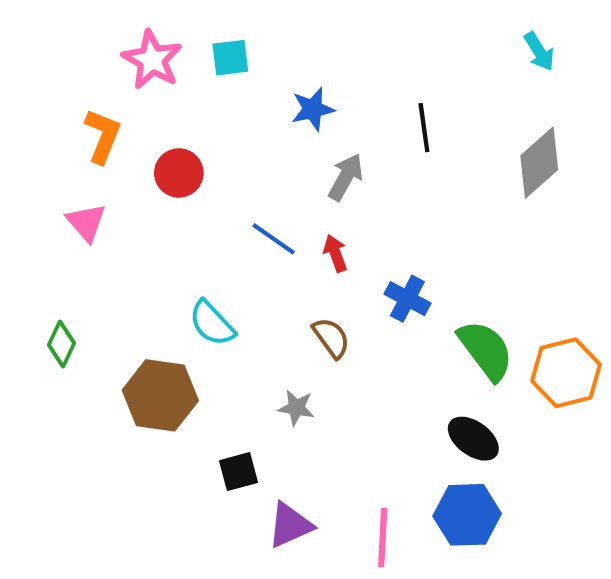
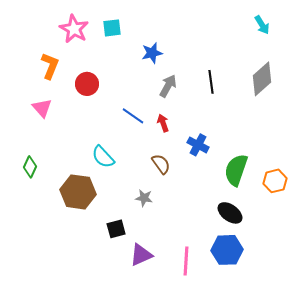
black line: (424, 128) -> (211, 82), moved
green semicircle: (486, 350) -> (236, 170), turned -124
orange hexagon: (566, 373) -> (275, 181), size x0.7

